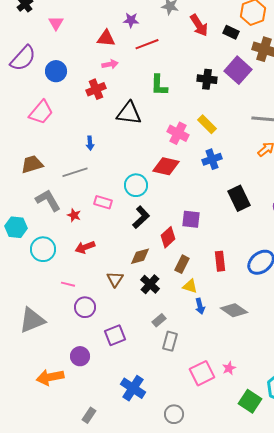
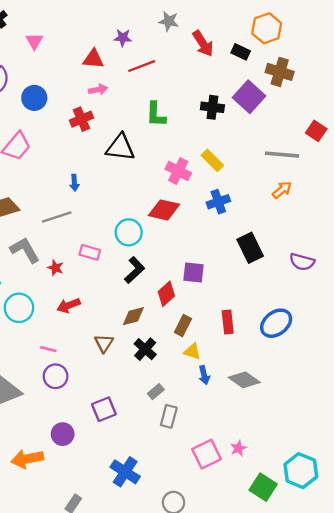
purple circle: (85, 307) -> (56, 376), moved

